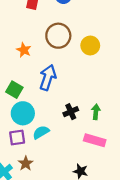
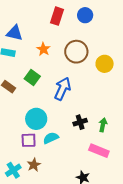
orange star: (24, 50) -> (43, 49), moved
green square: (14, 90) -> (32, 77), moved

